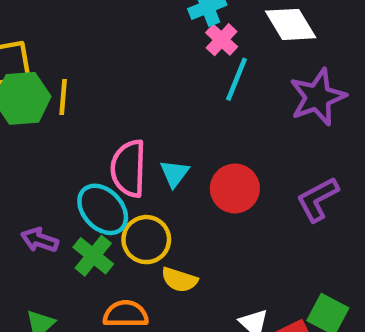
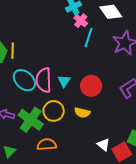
cyan ellipse: (103, 209) -> (24, 80), moved
green cross: (93, 256) -> (31, 120), size x1.4
yellow semicircle: (179, 280) -> (82, 113), moved

